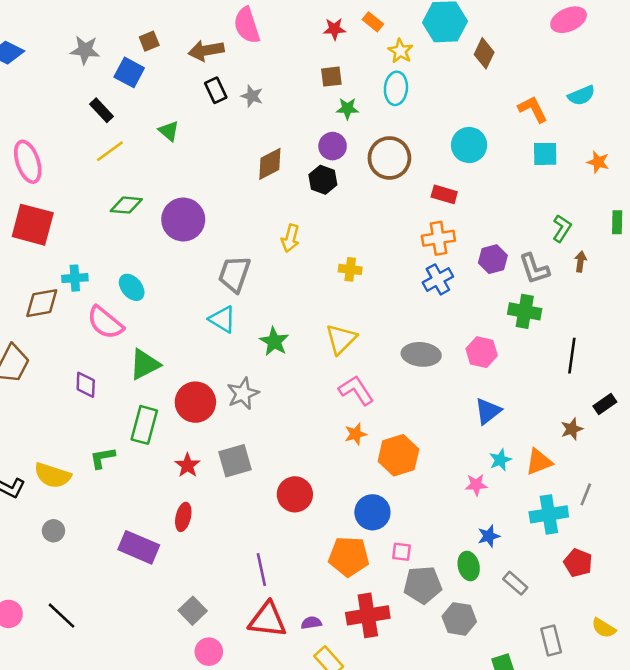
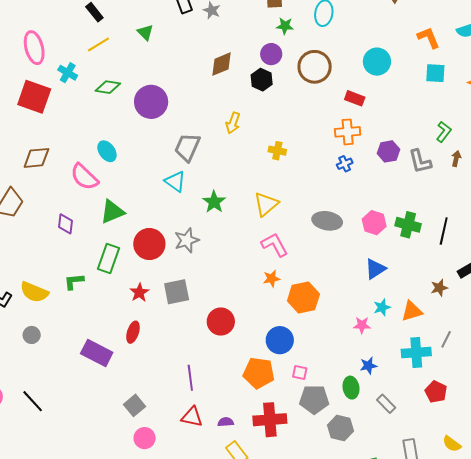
cyan cross: (75, 278) -> (68, 73), moved, turned 30
blue cross: (438, 279) -> (345, 164), size x0.7
green cross: (525, 311) -> (408, 225), moved
red triangle: (267, 620) -> (192, 417), size x0.7

